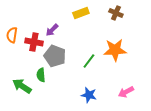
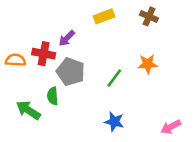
orange semicircle: (12, 35) -> (15, 60), moved, turned 84
orange star: (115, 50) -> (148, 64), size x0.7
pink arrow: (126, 92) -> (171, 127), moved

